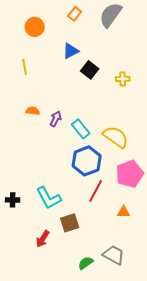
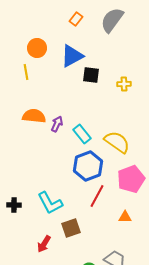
orange circle: (35, 27) -> (37, 48), moved
blue triangle: (71, 51) -> (72, 56), size x1.4
black square: (90, 70) -> (91, 75), turned -30
orange semicircle: (33, 111) -> (34, 116), size x1.6

